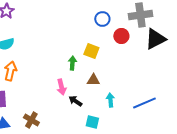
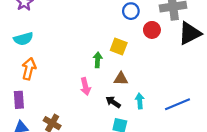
black arrow: (75, 101) -> (113, 102), moved

